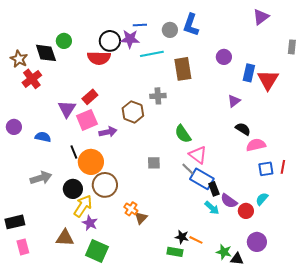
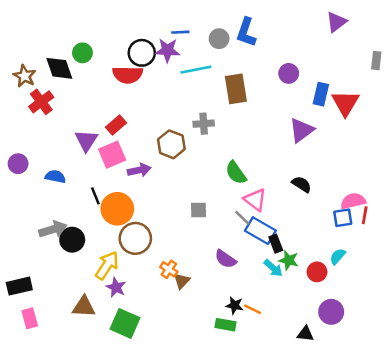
purple triangle: (234, 101) -> (302, 130), size x1.5
black semicircle: (243, 129) -> (302, 184), moved
pink semicircle: (256, 145) -> (353, 201), moved
black circle: (73, 189) -> (72, 240), moved
purple semicircle: (229, 201) -> (226, 259), moved
green star: (224, 252) -> (289, 260), moved

